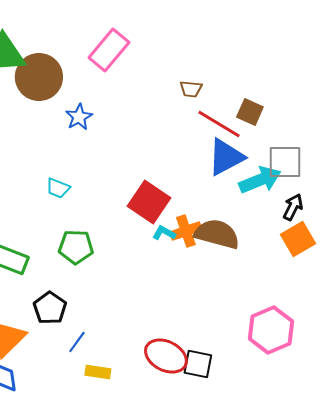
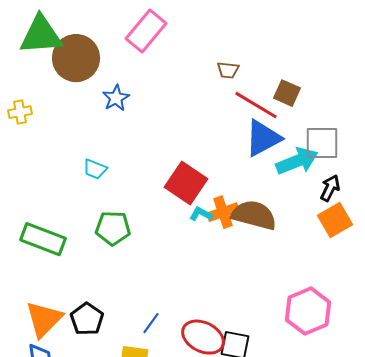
black pentagon: (50, 308) -> (87, 319), moved
blue line: (77, 342) -> (151, 323), moved

